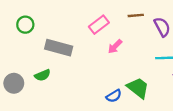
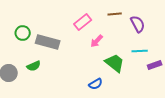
green circle: (25, 25) -> (23, 33), moved
green trapezoid: (138, 88) -> (115, 63), moved

